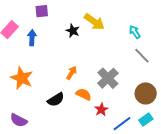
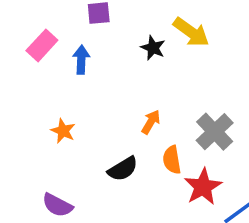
orange star: (22, 78) -> (63, 131), size x0.6
orange semicircle: (84, 94) -> (172, 160), turned -126
red star: (101, 110) -> (203, 187), size x1.5

